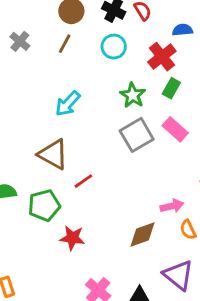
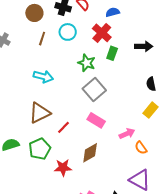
brown line: (65, 44) -> (42, 39), moved
cyan arrow: (68, 104) -> (43, 77), turned -108
pink rectangle: (175, 129) -> (96, 120), moved
brown triangle: (53, 154) -> (40, 113), turned -45
brown diamond: (142, 234) -> (90, 153), moved

